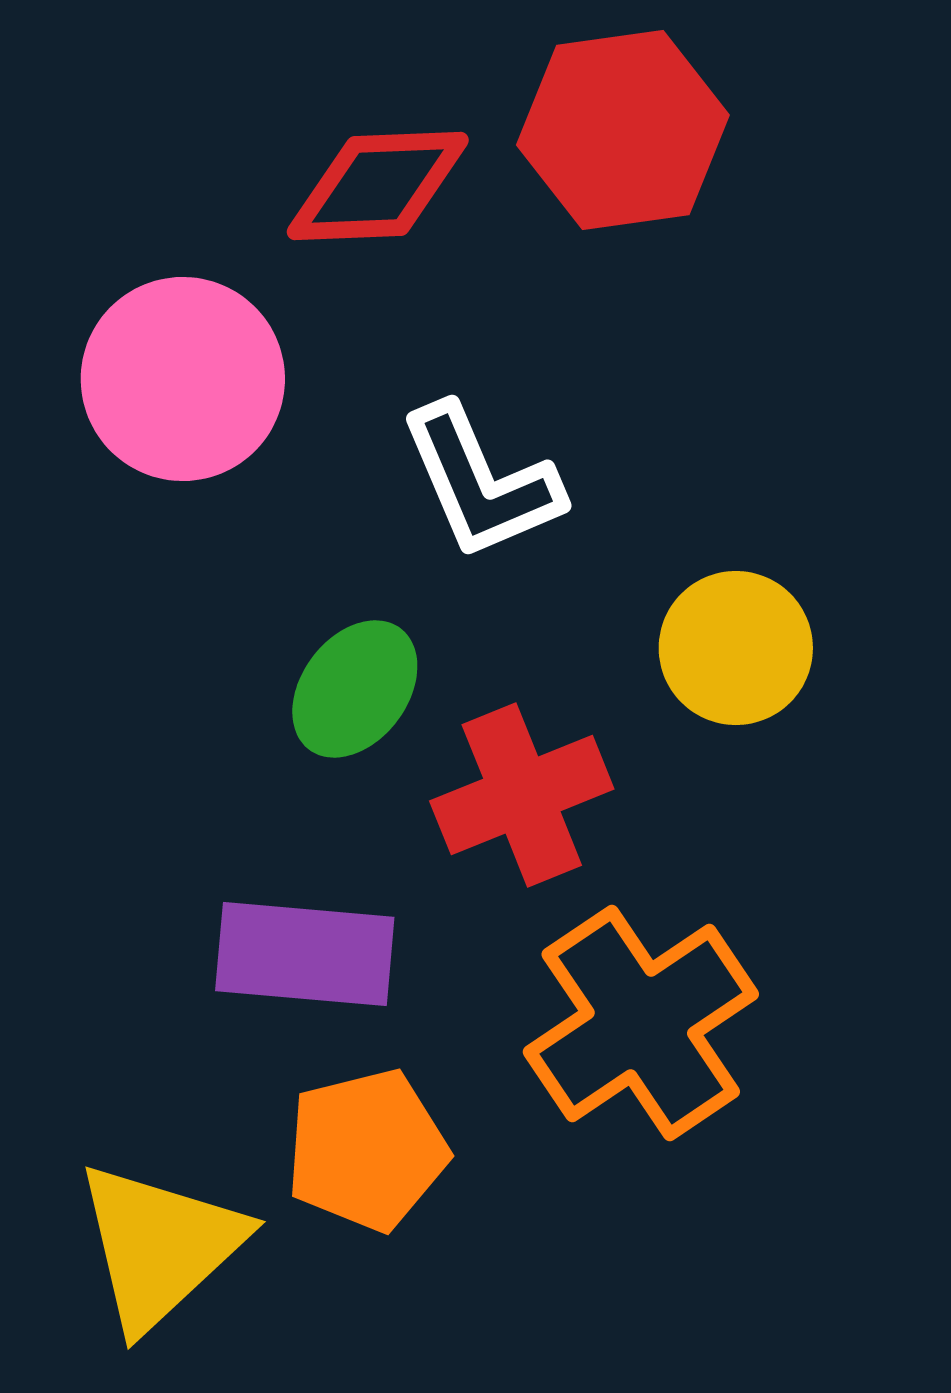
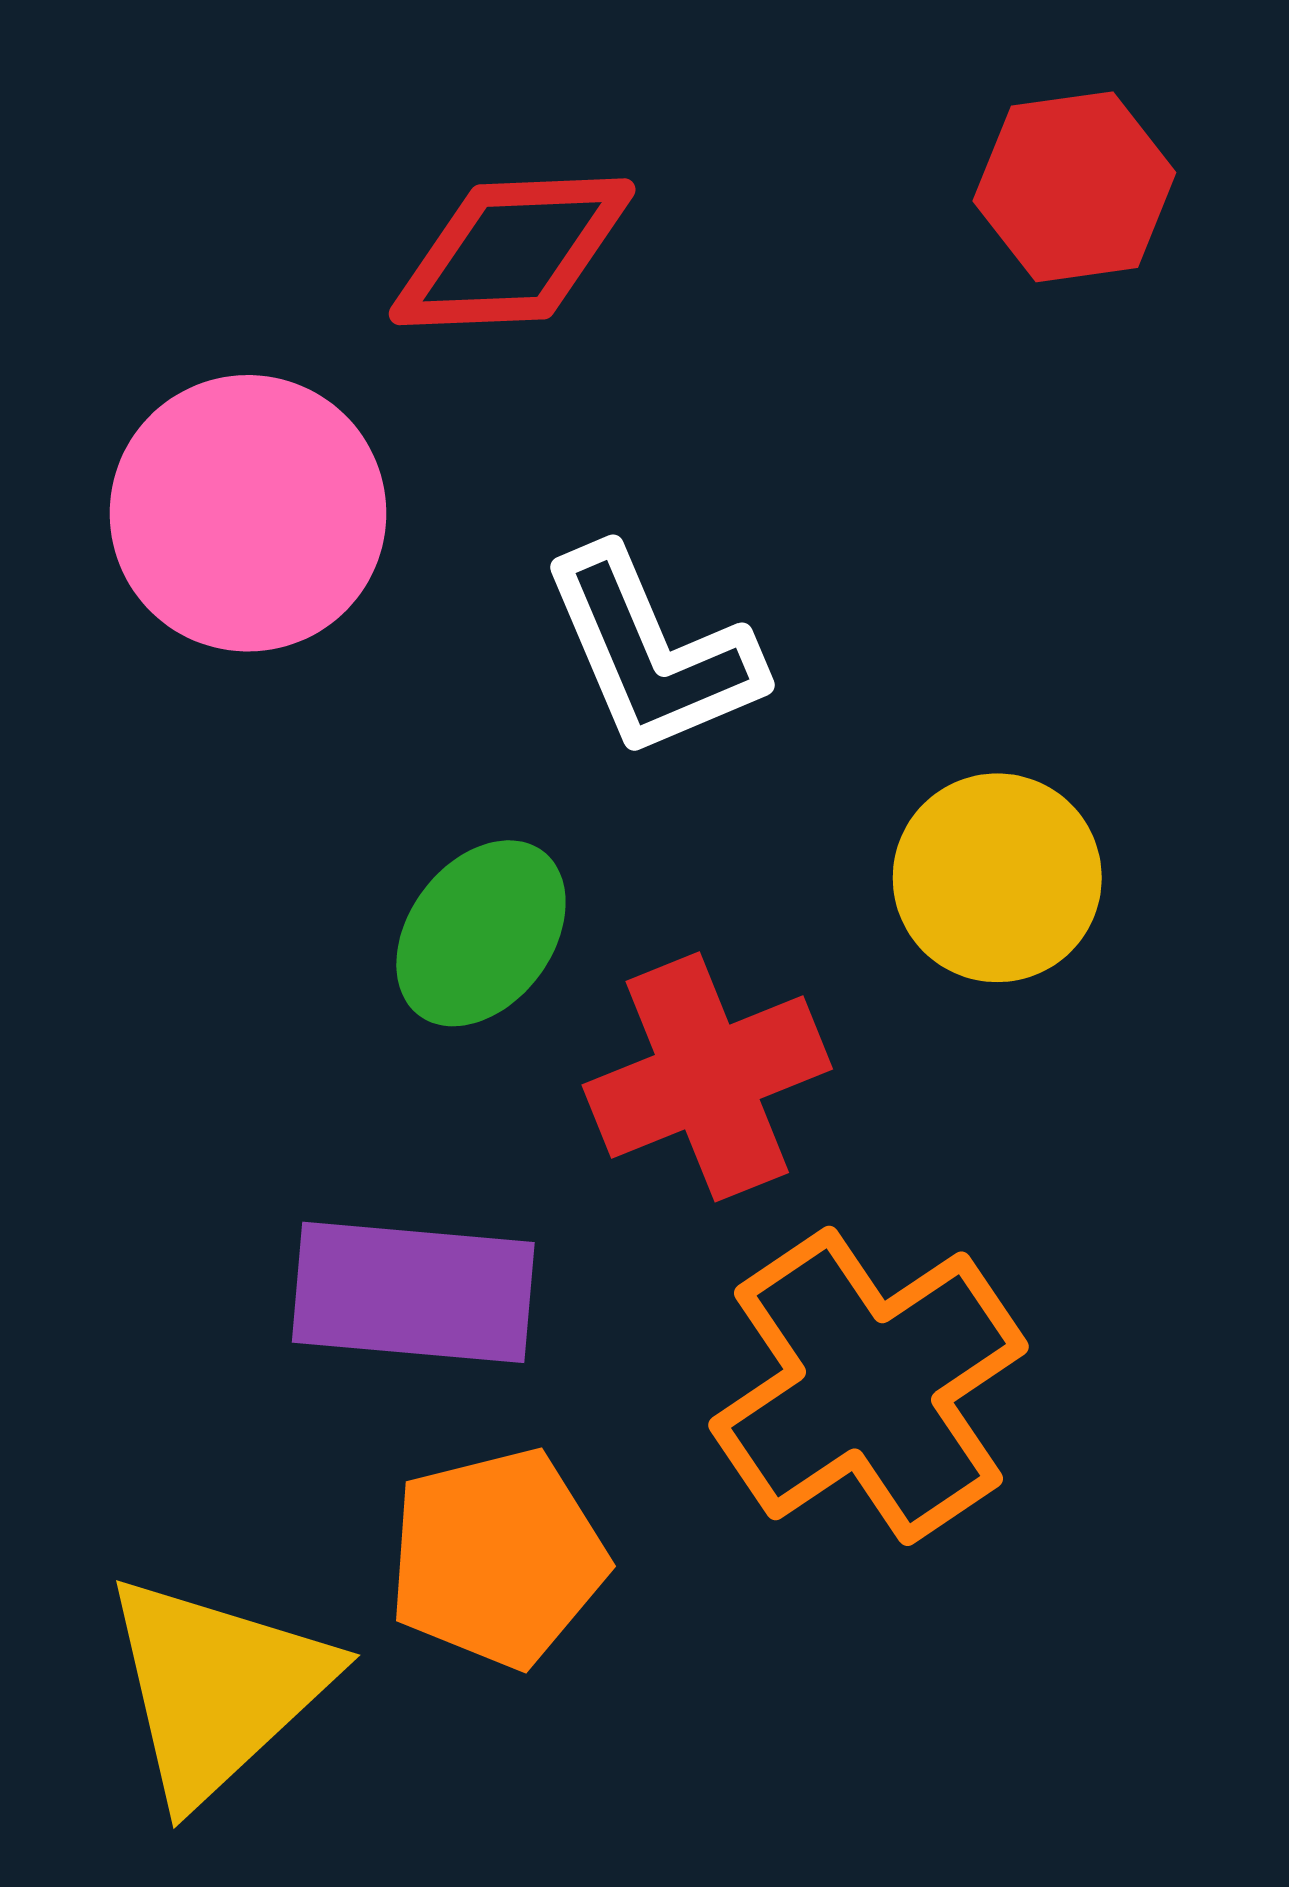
red hexagon: (623, 130) -> (1074, 187), moved, size x0.7

